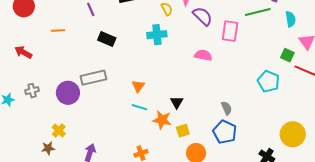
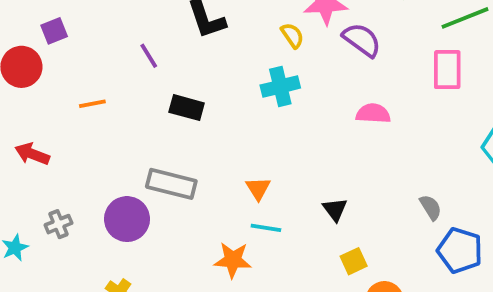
pink rectangle: (230, 31) -> (447, 70), moved
gray rectangle: (93, 78) -> (171, 184), turned 35
orange star: (162, 120) -> (233, 260), moved
blue pentagon: (225, 132) -> (460, 250), moved

